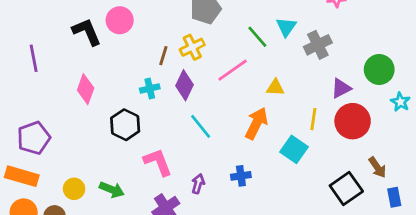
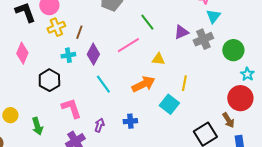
cyan triangle: (286, 27) -> (213, 16), moved
gray cross: (318, 45) -> (203, 39), moved
yellow cross: (192, 47) -> (56, 27), moved
purple triangle: (341, 88) -> (181, 32), moved
red circle: (353, 121) -> (240, 98), moved
orange arrow: (256, 123) -> (143, 84), turned 35
yellow circle: (74, 189) -> (10, 115), moved
green arrow: (112, 190) -> (37, 126), turned 48

